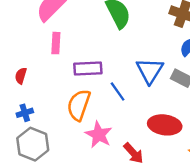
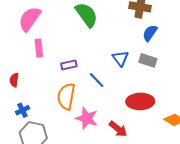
purple rectangle: (88, 69) -> (69, 65), size x0.7
blue triangle: (150, 71) -> (120, 58), size x0.7

